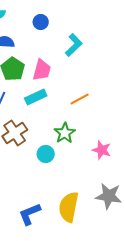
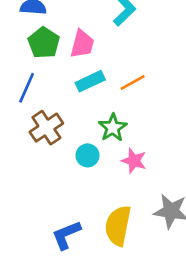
cyan rectangle: (36, 97) -> (90, 81), moved
pink star: (102, 150) -> (134, 161), moved

